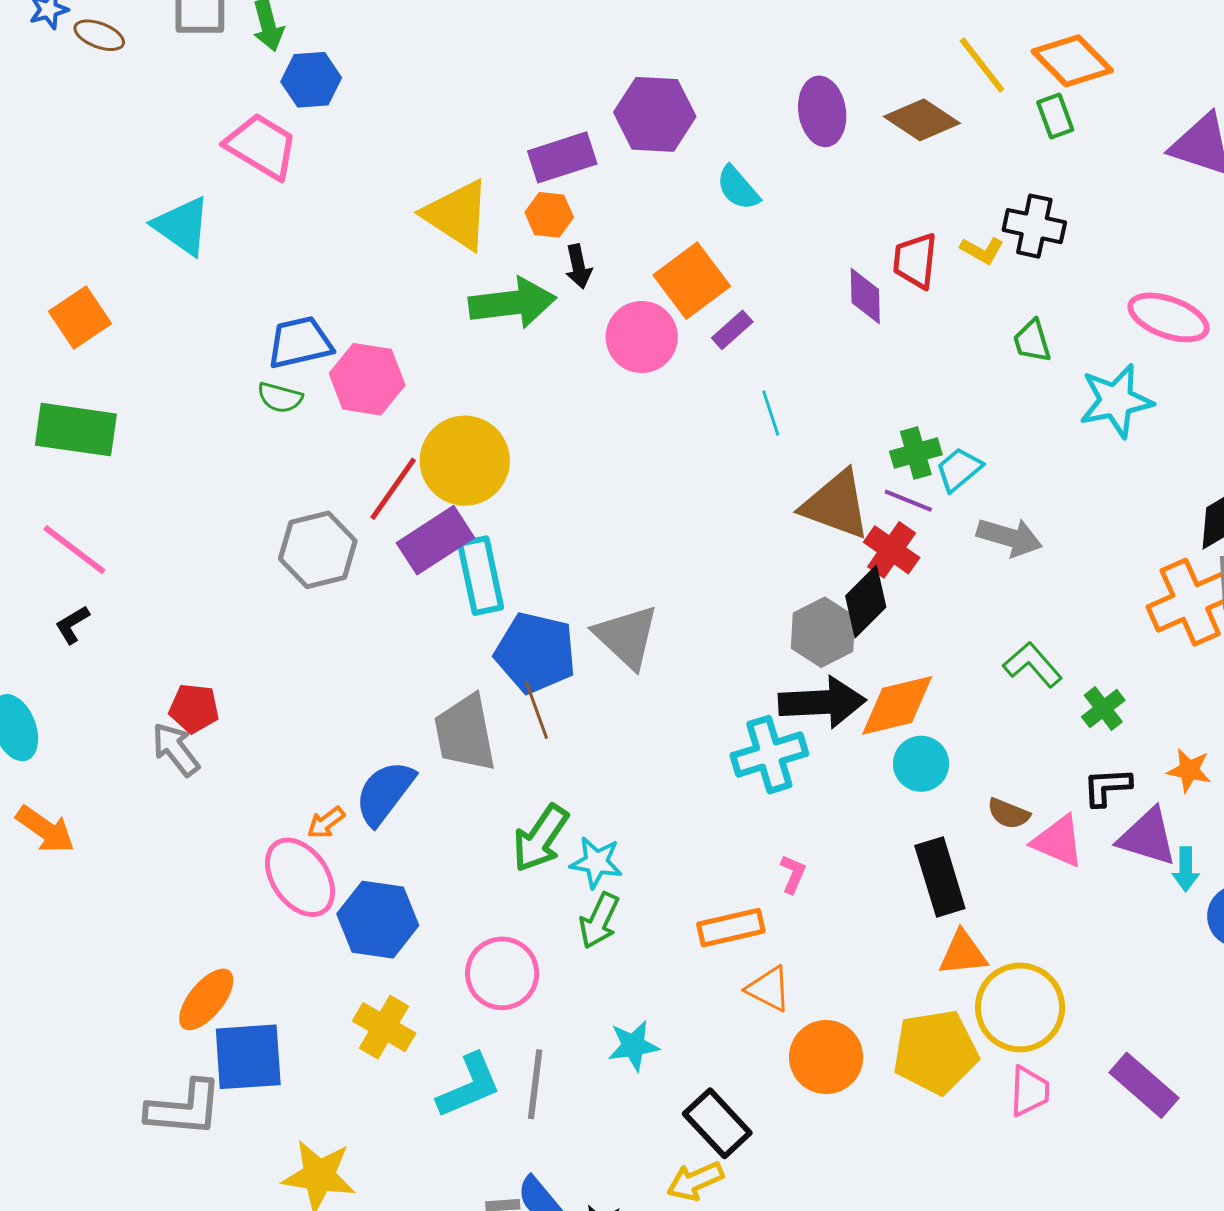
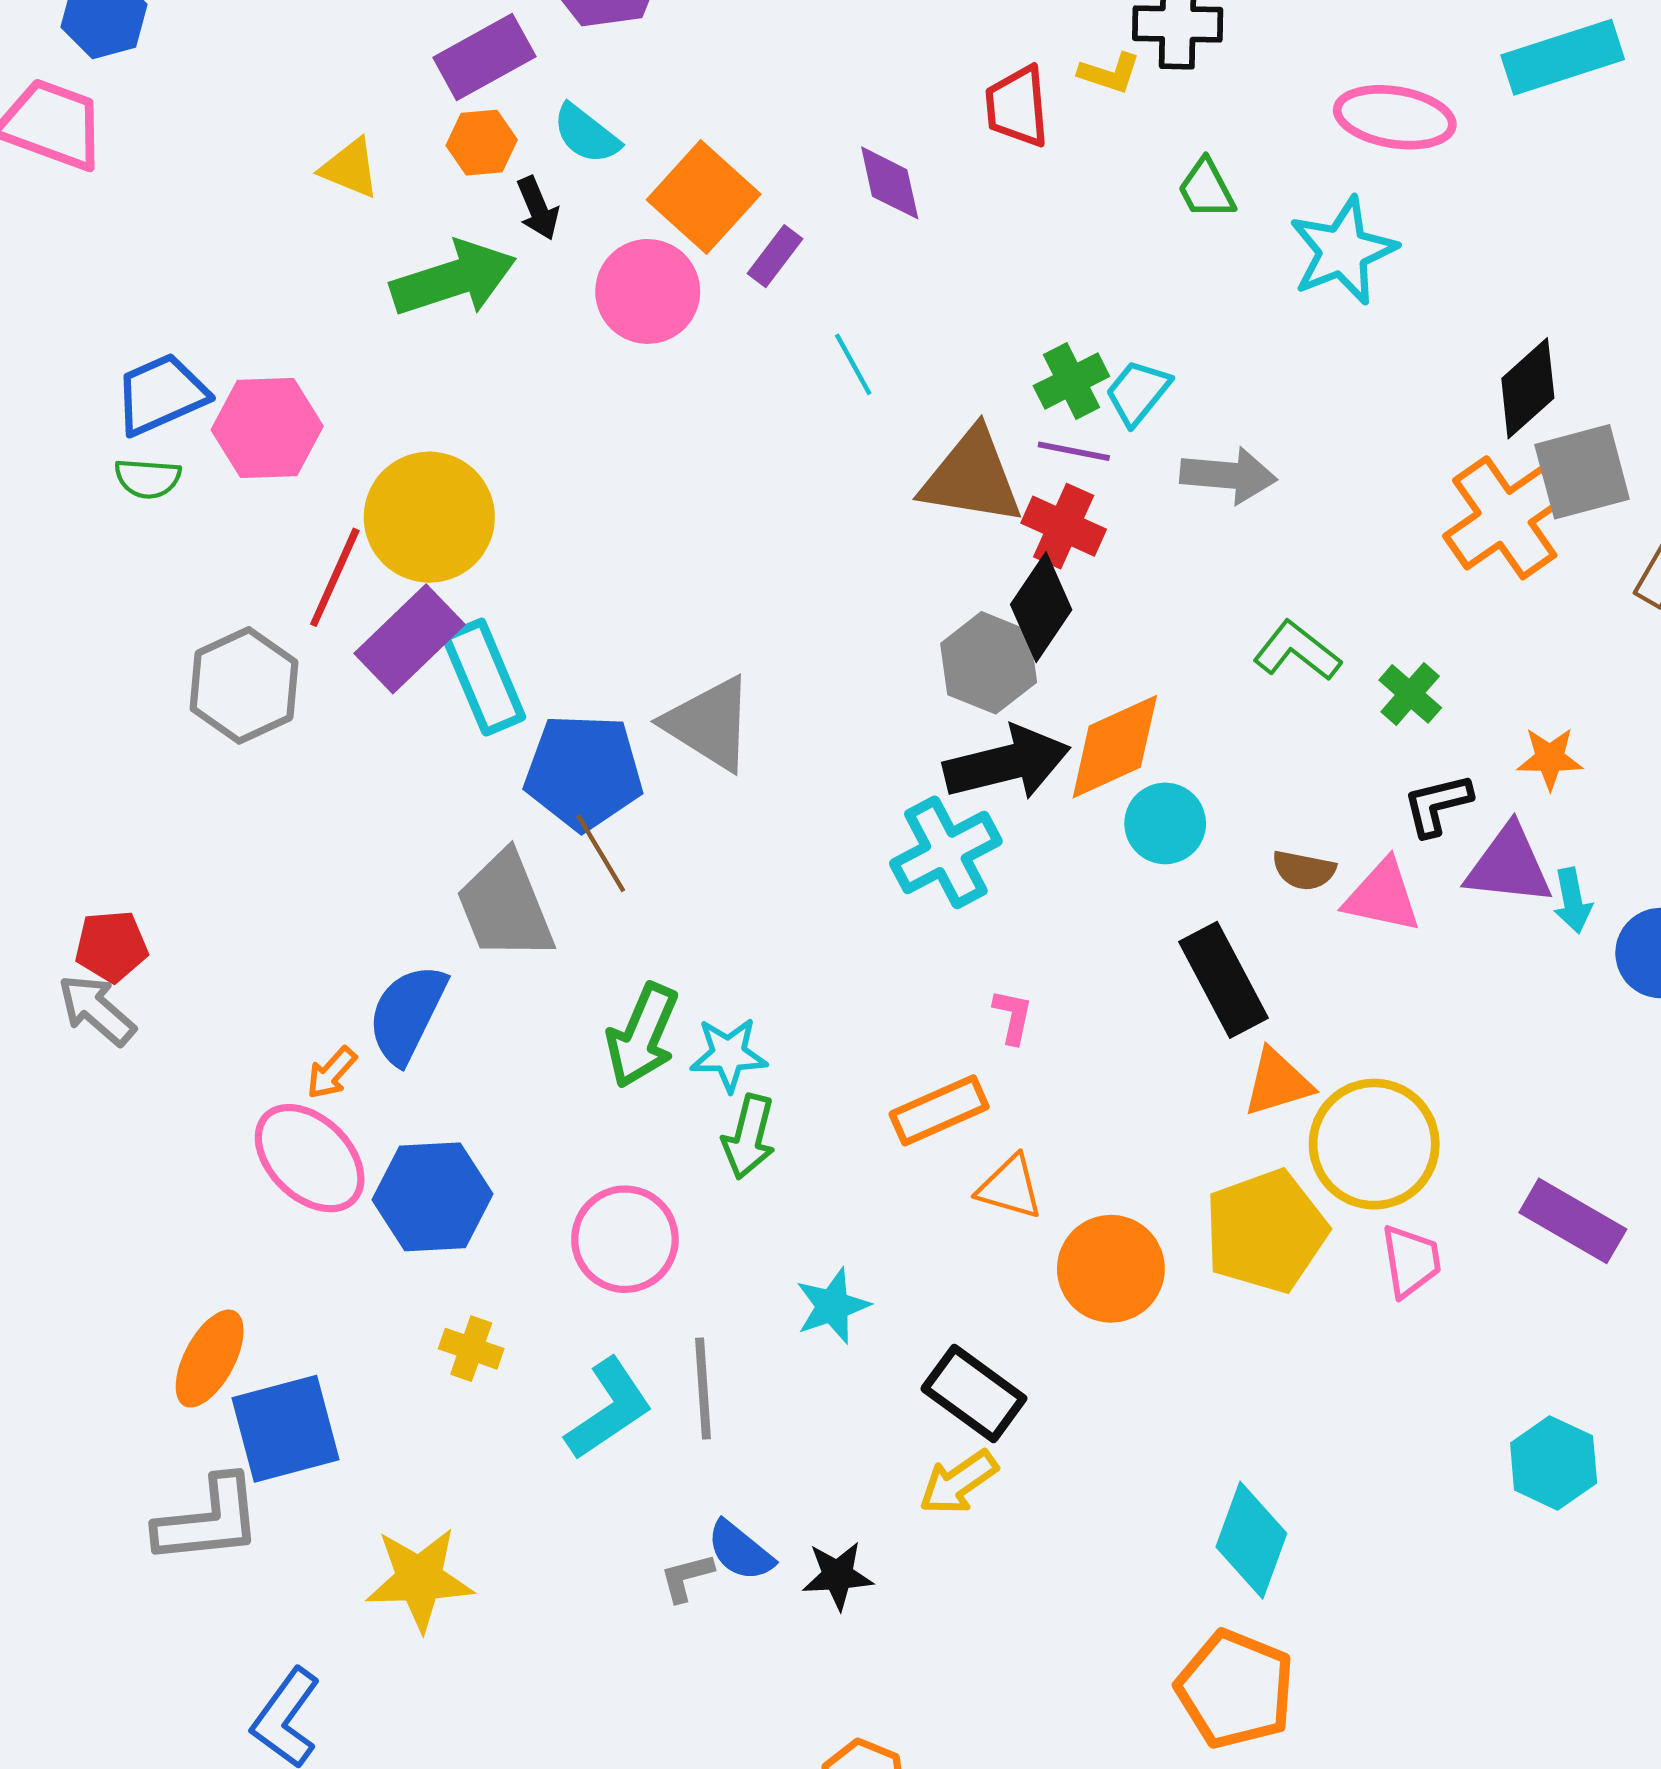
cyan semicircle: (738, 188) -> (586, 134), moved
yellow triangle: (457, 215) -> (350, 168), size x0.6
purple diamond: (865, 296) -> (890, 183), moved
yellow cross: (384, 1027) -> (471, 1349), size x0.7

